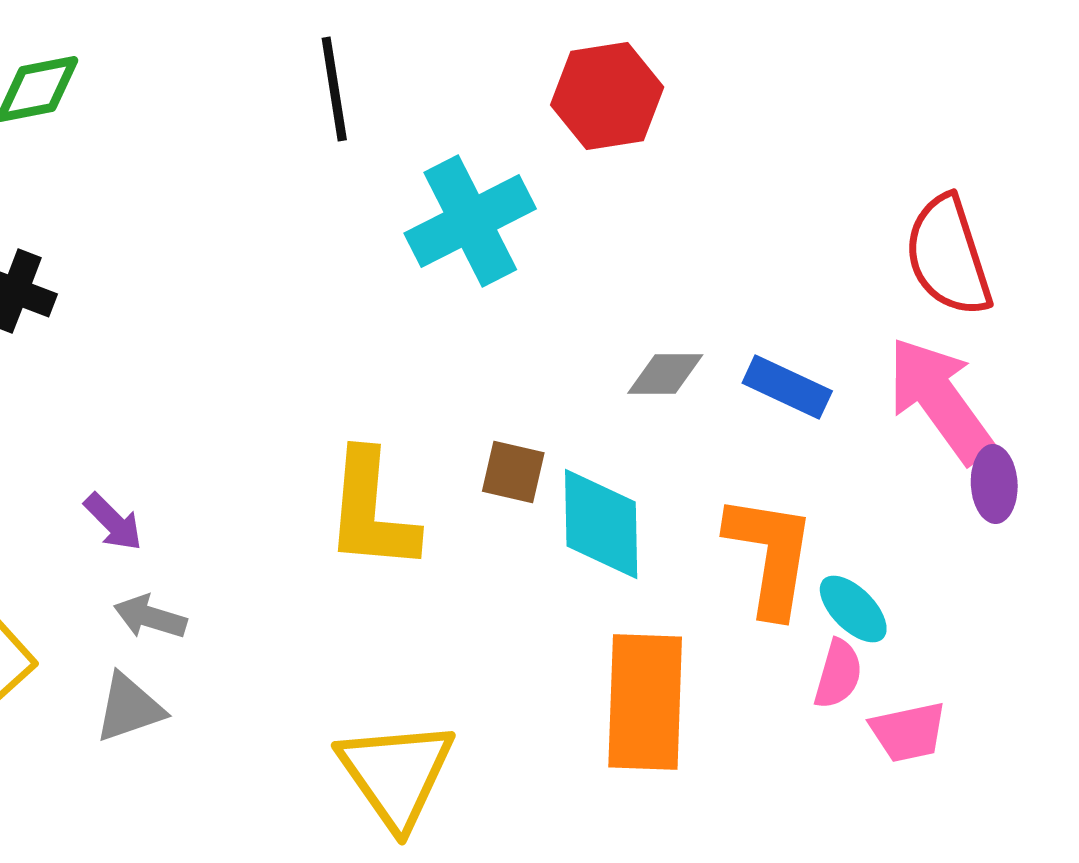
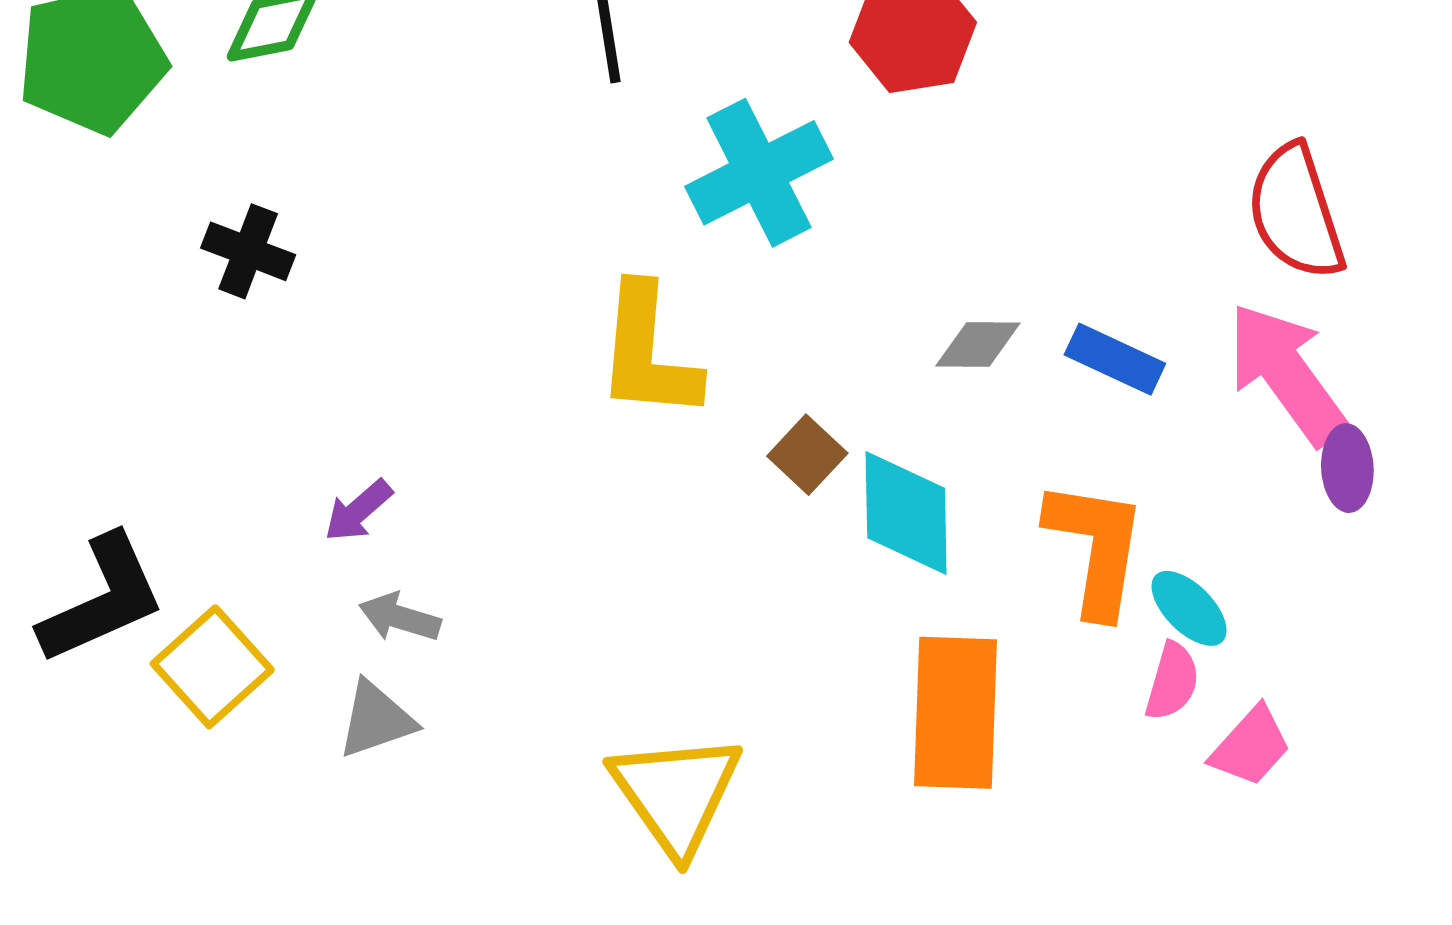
brown square: (513, 472) -> (807, 455), turned 30
yellow L-shape: (371, 511) -> (648, 352), moved
purple arrow: (113, 522) -> (358, 511), turned 94
pink trapezoid: (908, 732) -> (1251, 746), turned -36

